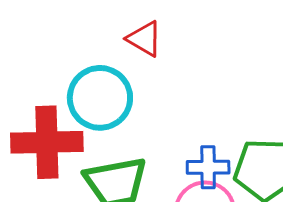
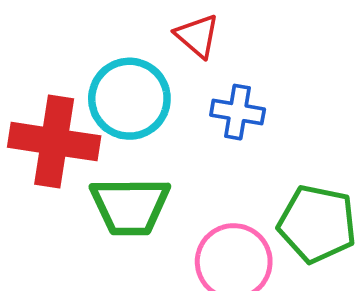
blue cross: (208, 167) -> (238, 112), moved

